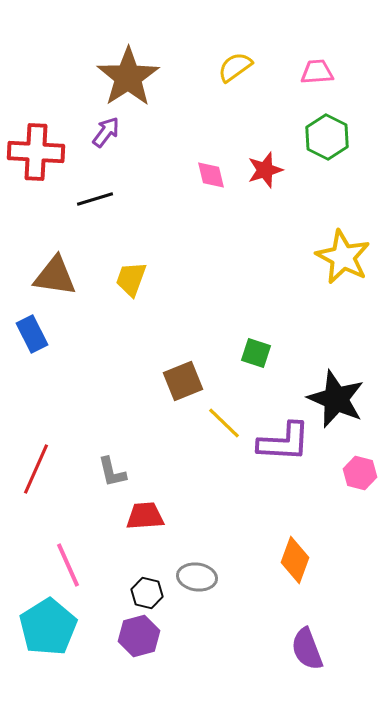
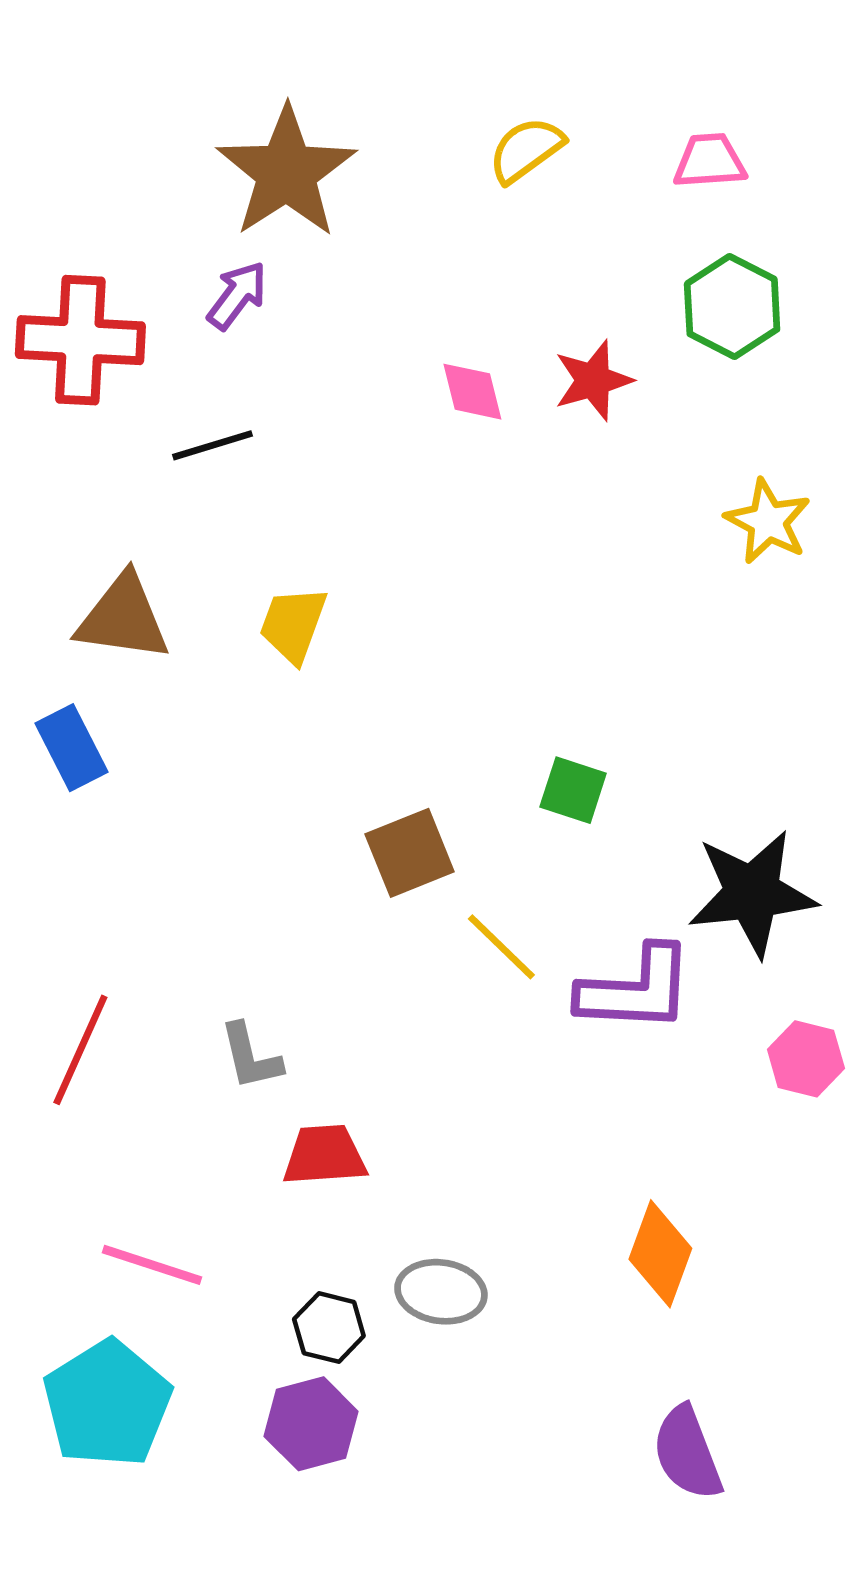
yellow star: (343, 257) -> (768, 521), moved, size x0.7
black star: (336, 399) -> (752, 893), turned -30
pink line: (68, 565) -> (152, 1265), turned -48

